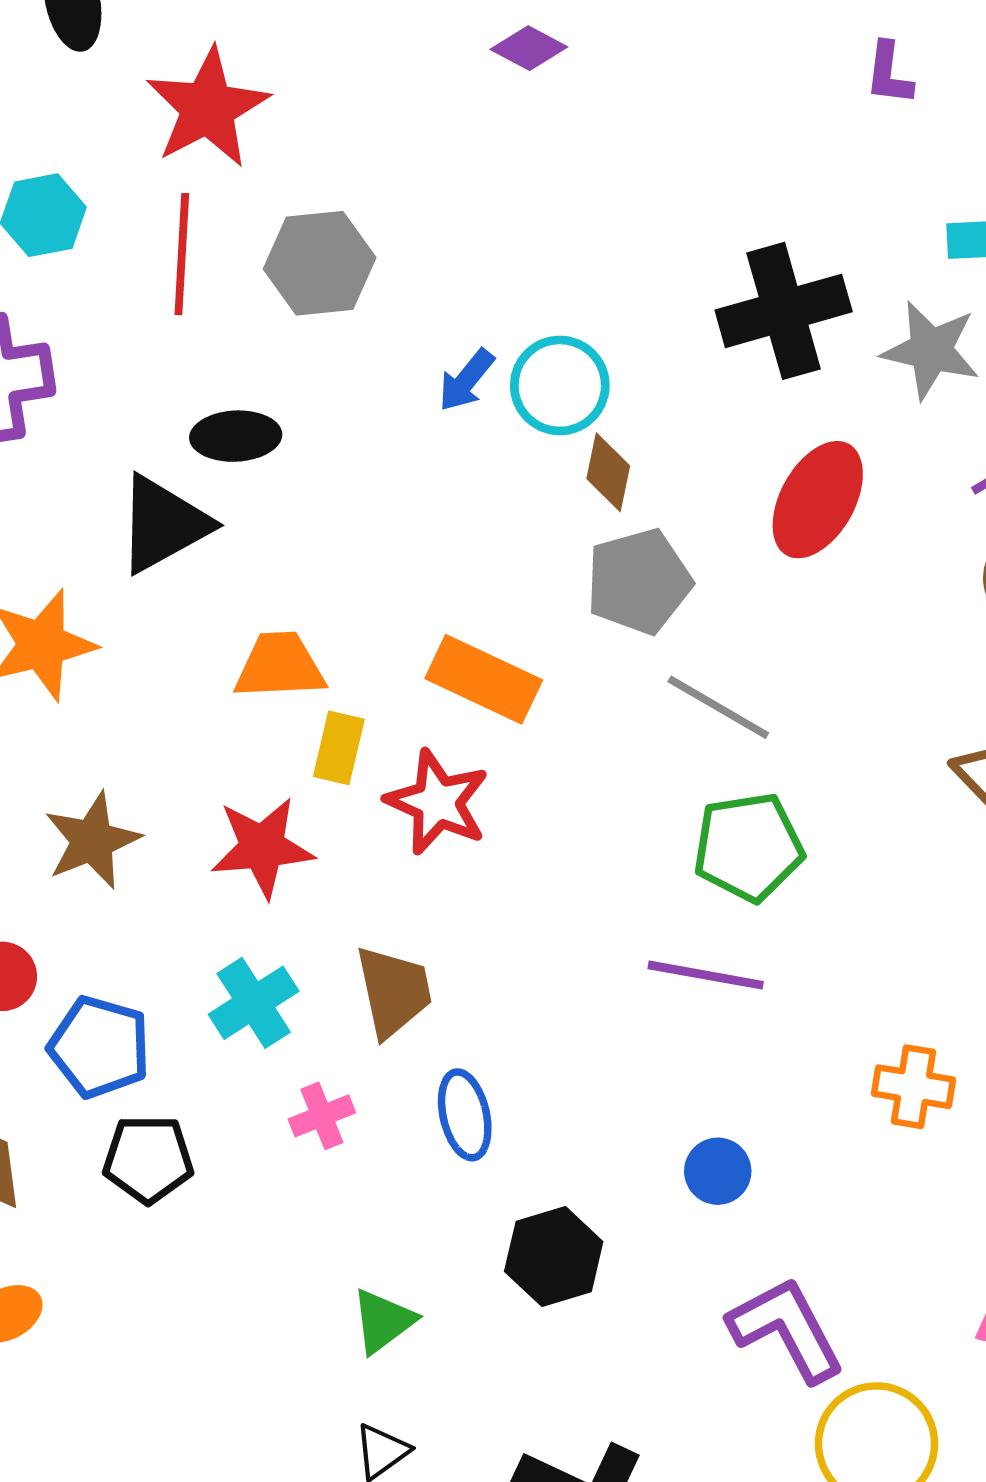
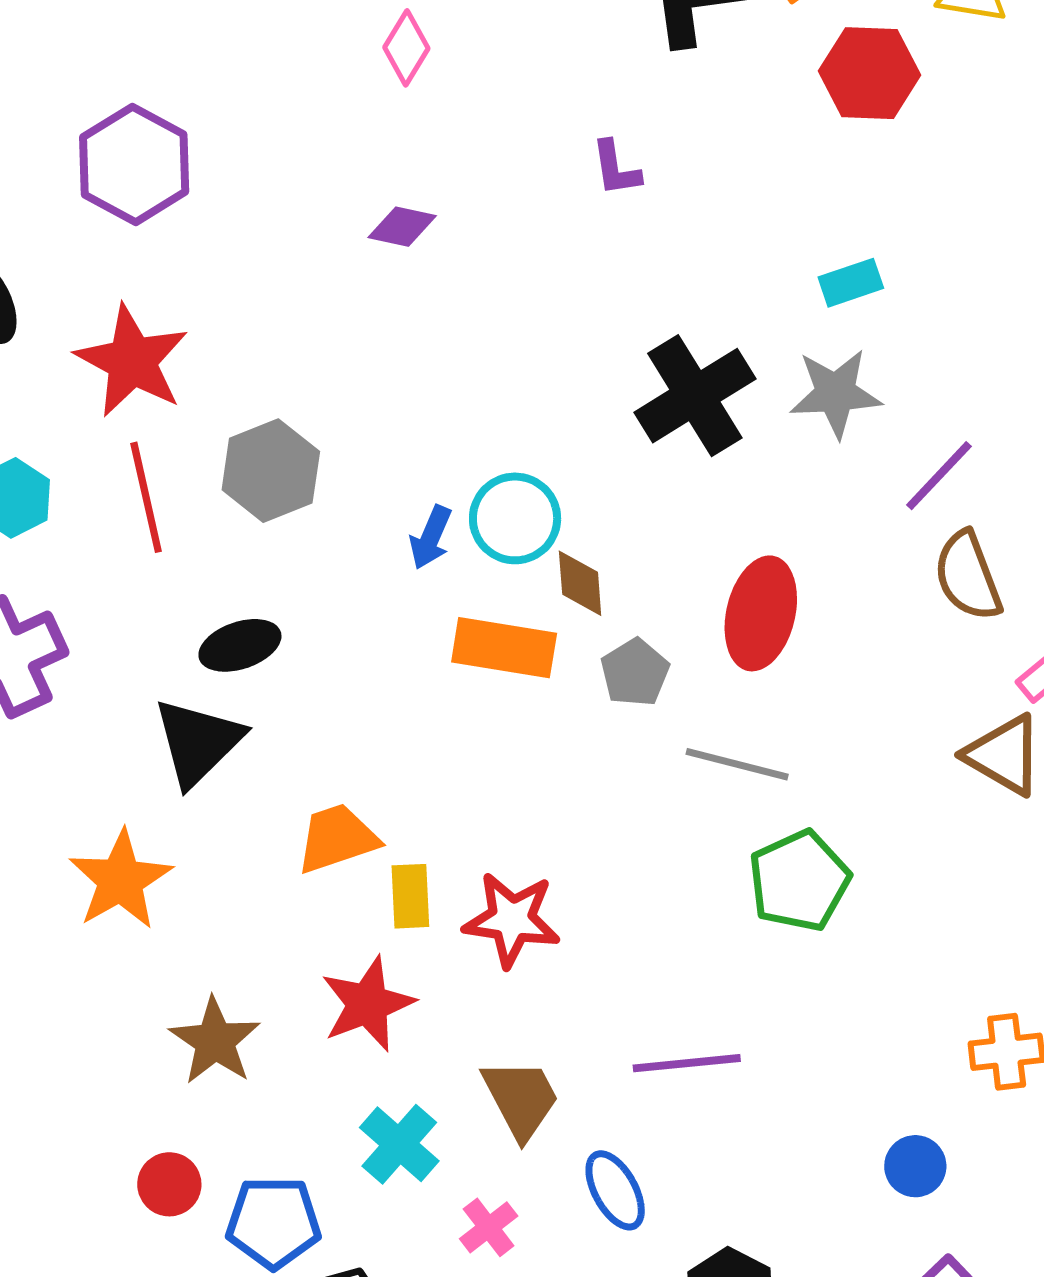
purple L-shape: (889, 74) -> (616, 168), moved
red ellipse: (818, 500) -> (761, 613), moved
gray pentagon: (639, 581) -> (635, 673), size x0.7
orange rectangle: (484, 679) -> (504, 648), moved
purple line: (706, 975) -> (687, 1063), moved
blue circle: (718, 1171) -> (915, 1166), moved

